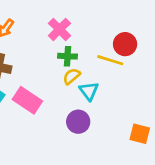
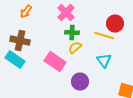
cyan triangle: (89, 91) -> (104, 61), moved
pink rectangle: (27, 100) -> (55, 62), moved

